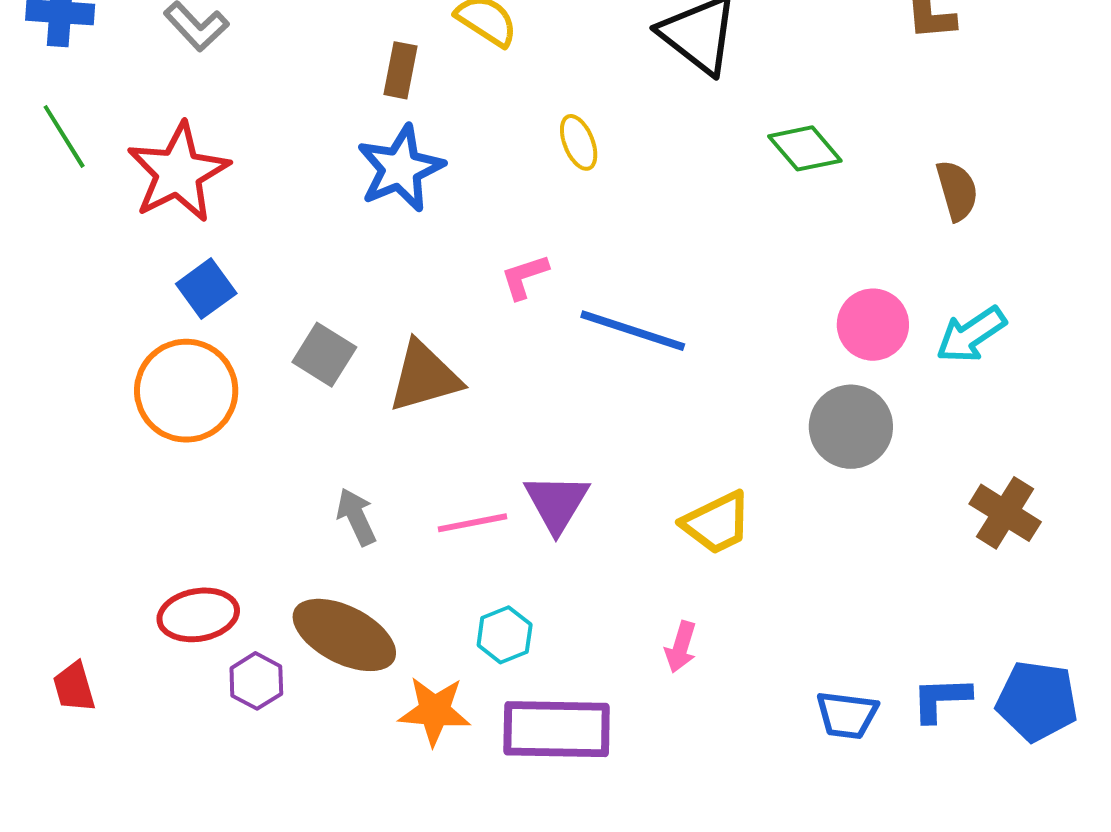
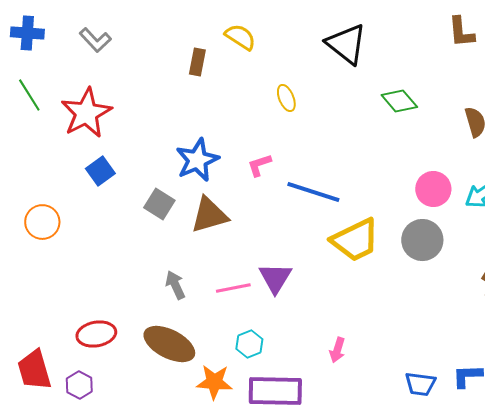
blue star: (400, 168) -> (197, 160), moved
orange circle: (186, 391) -> (42, 222), moved, size x0.7
yellow trapezoid: (717, 523) -> (355, 240), moved, size x1.4
purple hexagon: (256, 681) -> (79, 385), moved
red trapezoid: (74, 687) -> (34, 370), size x1.6

